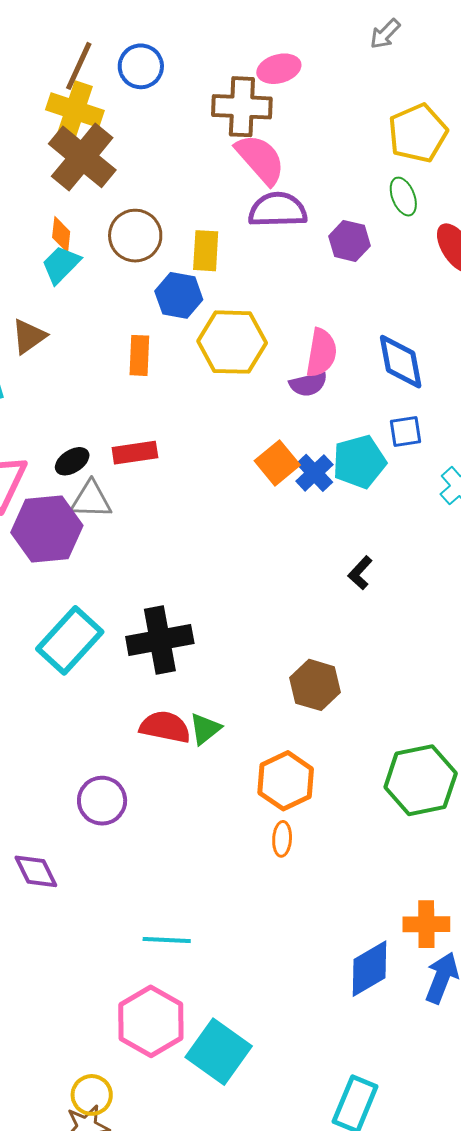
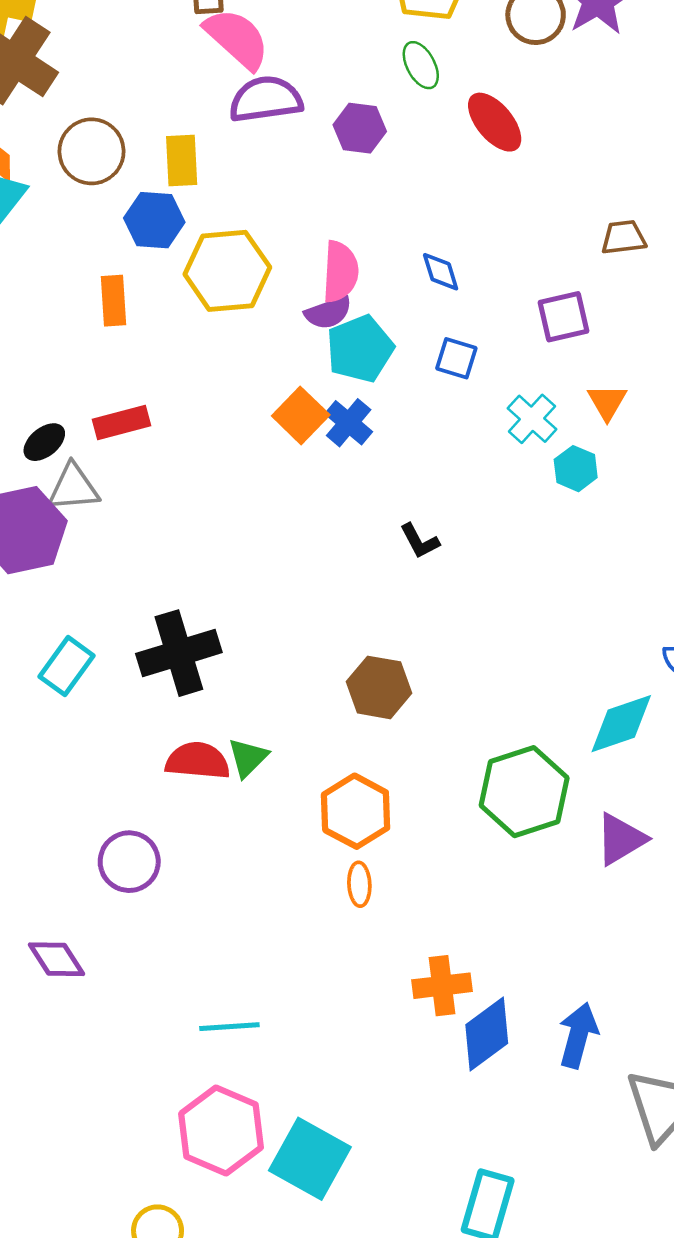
blue diamond: (401, 362) -> (441, 272), size x0.6
blue square: (405, 432) -> (456, 358), turned 32
cyan pentagon: (359, 462) -> (360, 349), moved
black L-shape: (360, 573) -> (420, 541), turned -64
cyan rectangle: (70, 640) -> (67, 666), size x0.7
orange cross: (426, 924) -> (442, 986), moved

